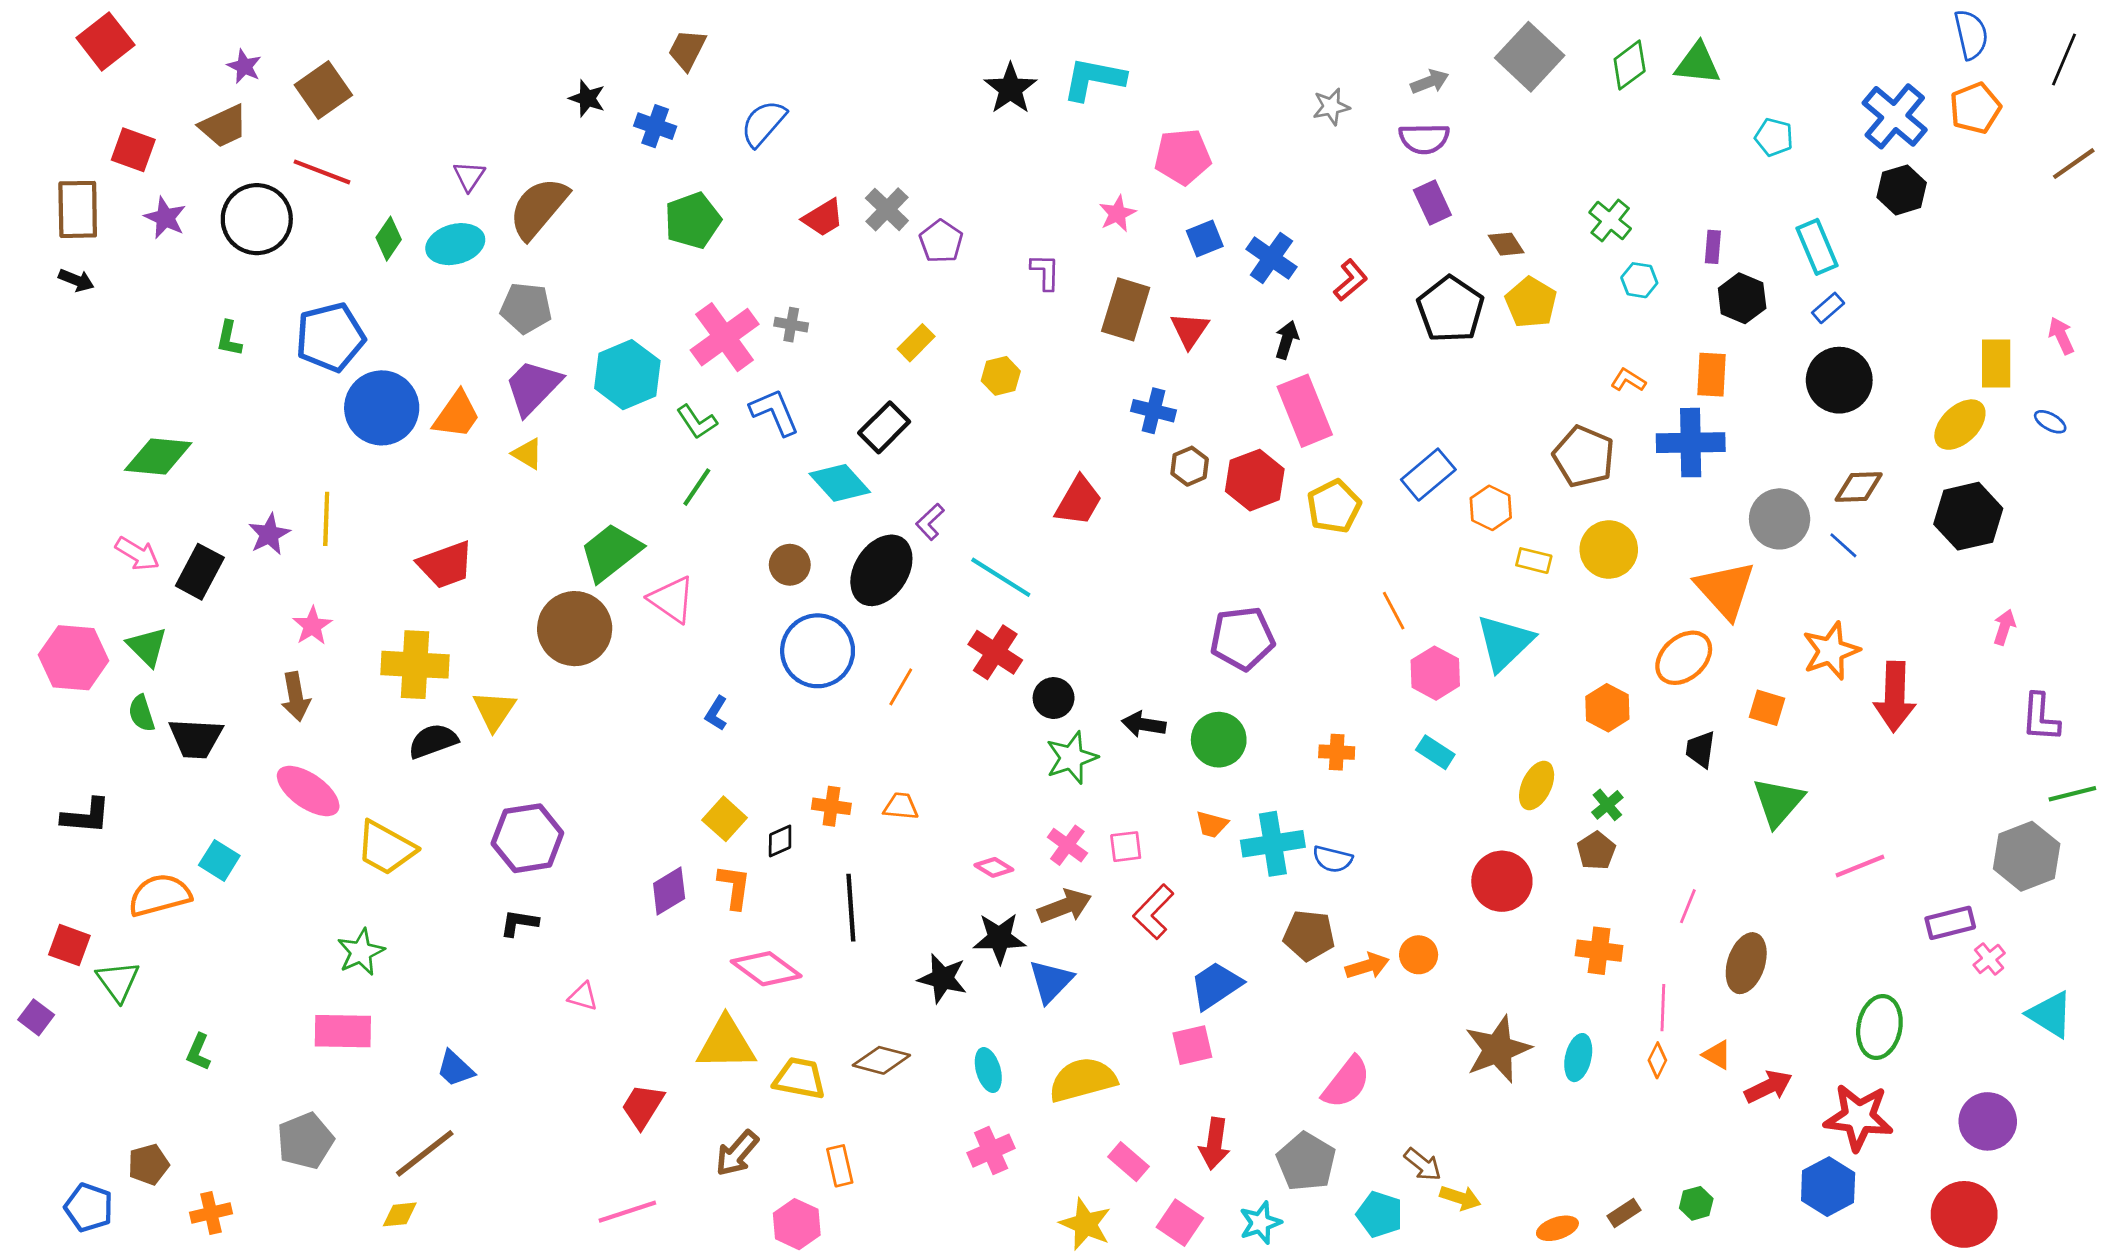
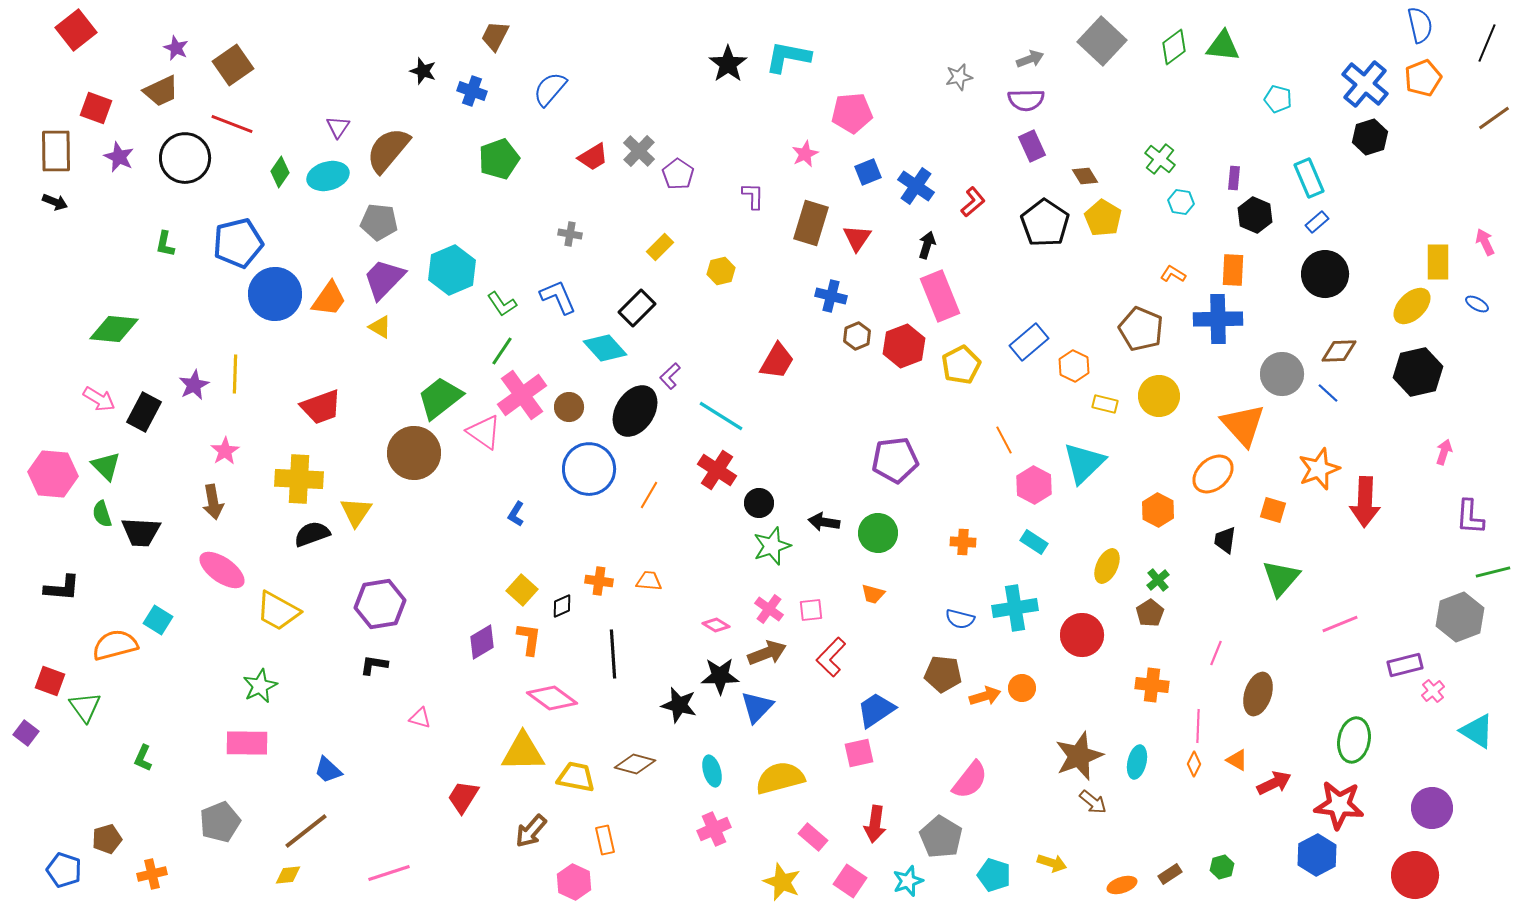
pink cross: (725, 337) -> (522, 395), moved
cyan cross: (1273, 844) -> (1015, 608), moved
brown arrow: (1423, 1164) -> (1093, 802), moved
pink line: (627, 1212) -> (389, 873), moved

